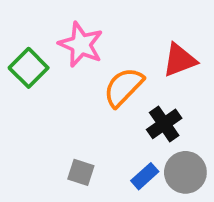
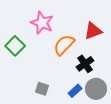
green square: (29, 68) -> (15, 46), moved

